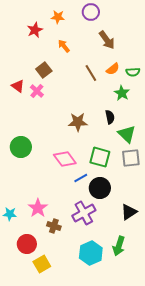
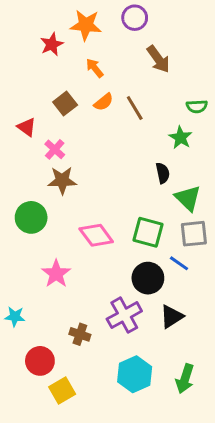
orange star: (58, 17) -> (86, 25), size x1.5
orange semicircle: (113, 69) -> (104, 102), moved
pink cross: (37, 91) -> (55, 149), moved
brown star: (78, 122) -> (62, 180), moved
blue line: (81, 178) -> (179, 263), moved, turned 64
pink star: (38, 208) -> (56, 274), moved
black triangle: (129, 212) -> (172, 317), moved
green arrow: (119, 246) -> (185, 379), moved

